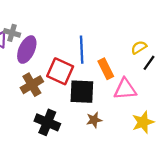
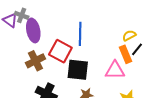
purple ellipse: (27, 50) -> (33, 30), turned -40
orange rectangle: (106, 69) -> (125, 54), moved

